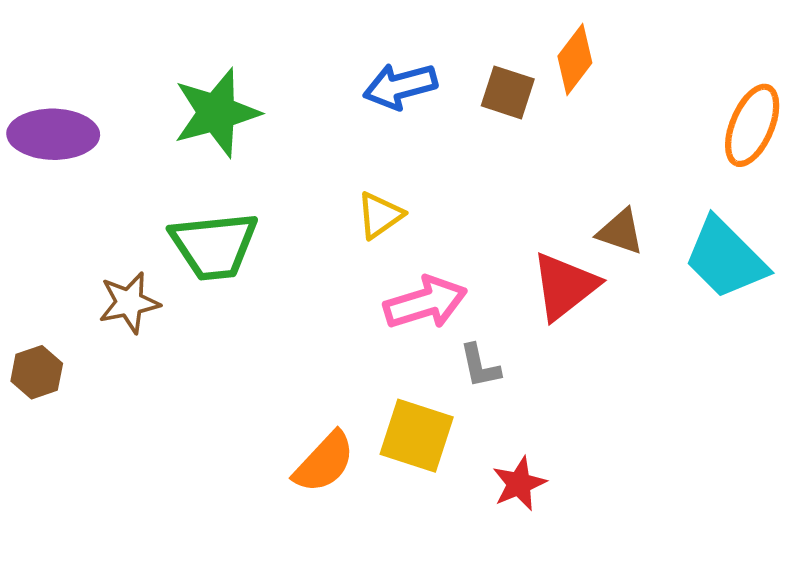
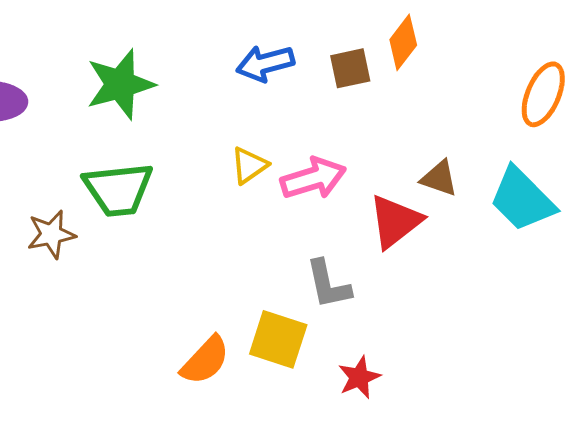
brown square: (508, 92) -> (350, 68), turned -30
pink arrow: (425, 303) -> (313, 178), moved
gray L-shape: (480, 366) -> (328, 284), size x1.4

